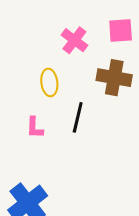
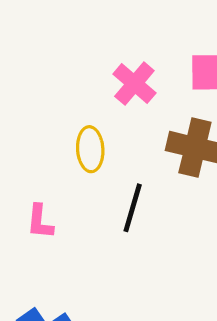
pink L-shape: (35, 128) -> (40, 222), moved

